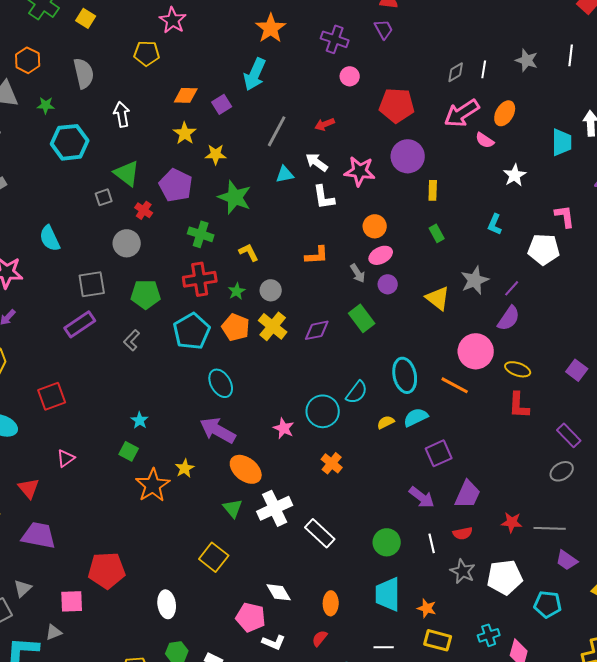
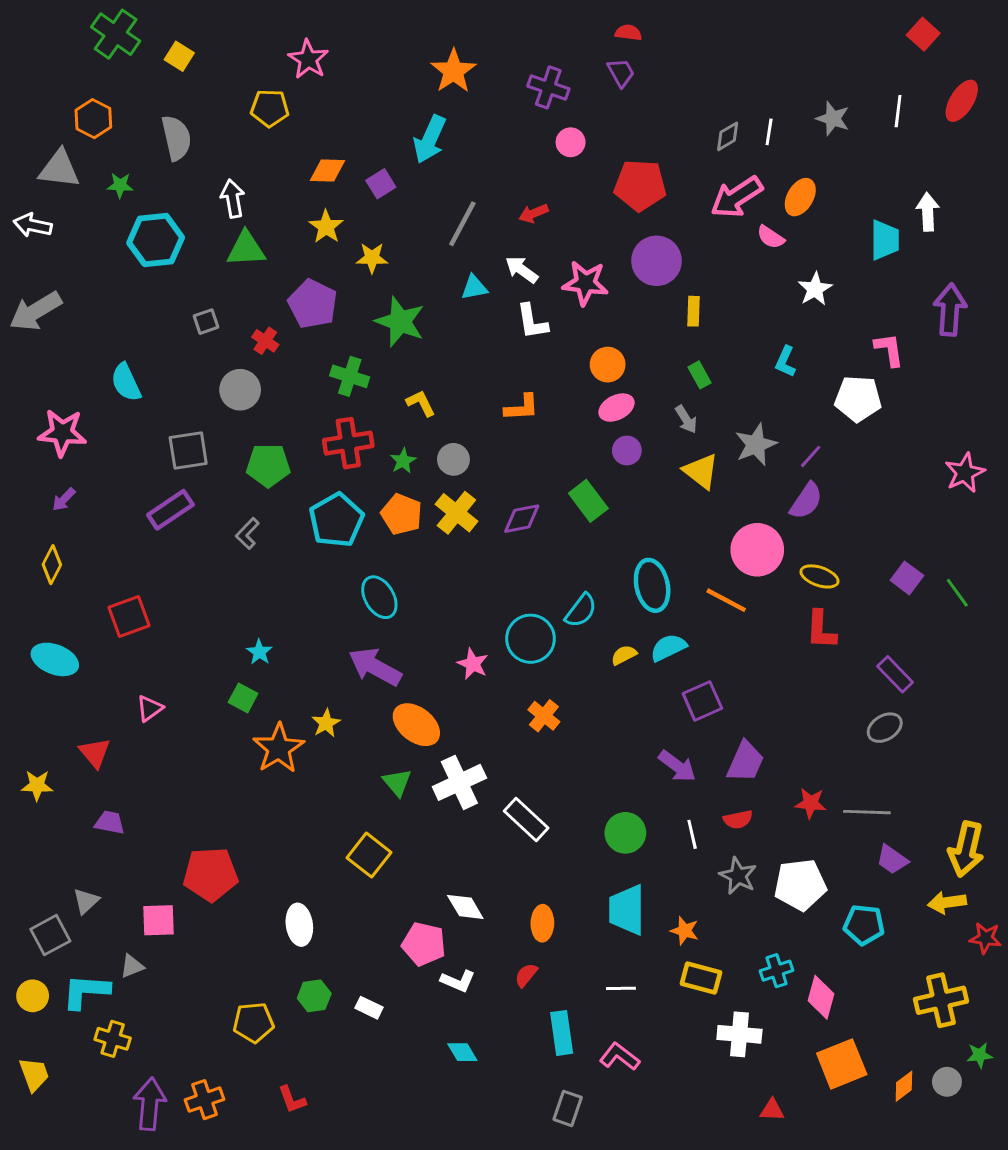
green triangle: (127, 173) -> (246, 249), moved, turned -40
gray arrow: (358, 273) -> (686, 419), moved
purple trapezoid: (39, 535) -> (110, 822), size x0.6

